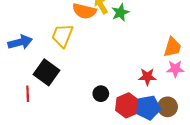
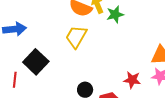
yellow trapezoid: (62, 36) -> (76, 37), moved

